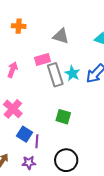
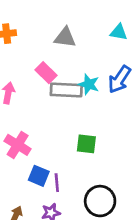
pink rectangle: (43, 59) -> (46, 73), turned 70
gray rectangle: (55, 75) -> (66, 90), turned -60

